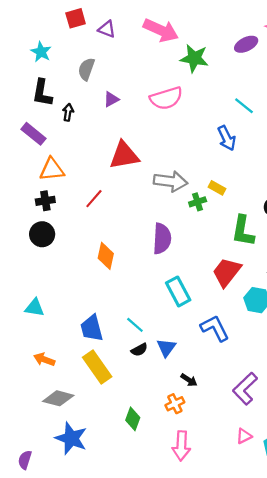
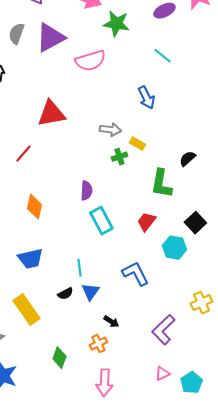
purple triangle: (111, 99) -> (50, 38), moved, size x2.0
cyan line: (244, 106) -> (162, 56), moved
gray arrow: (171, 181) -> (110, 130), moved, size x0.7
purple semicircle: (162, 239) -> (86, 191), size x0.7
red trapezoid: (227, 272) -> (146, 222), size x0.7
cyan rectangle: (178, 291) -> (101, 221), moved
cyan line: (135, 325) -> (79, 268), moved, turned 42
blue trapezoid: (92, 328) -> (30, 259), moved, turned -88

